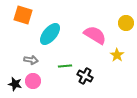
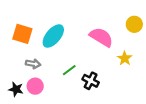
orange square: (23, 15) -> (22, 34), moved
green line: (65, 66) -> (69, 70), turned -32

